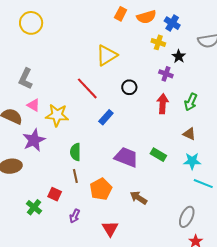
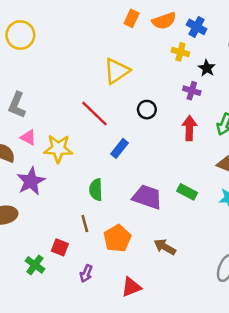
green semicircle: (75, 152) -> (96, 190), moved
red triangle: (110, 229) -> (131, 287), turned 42

